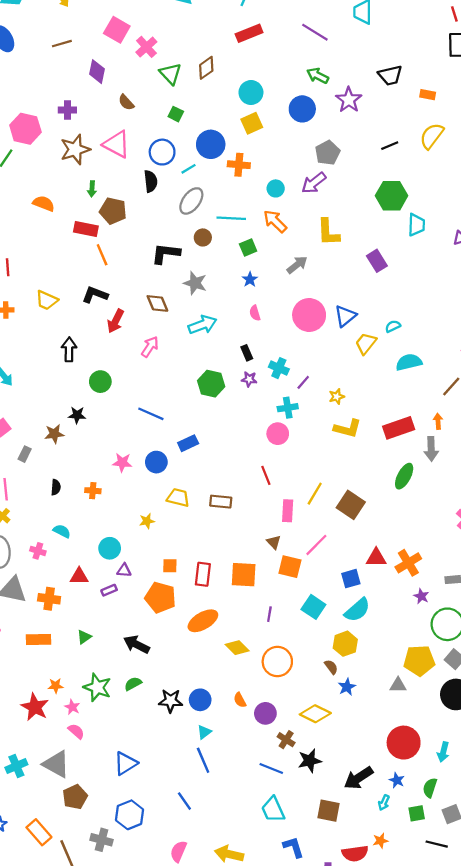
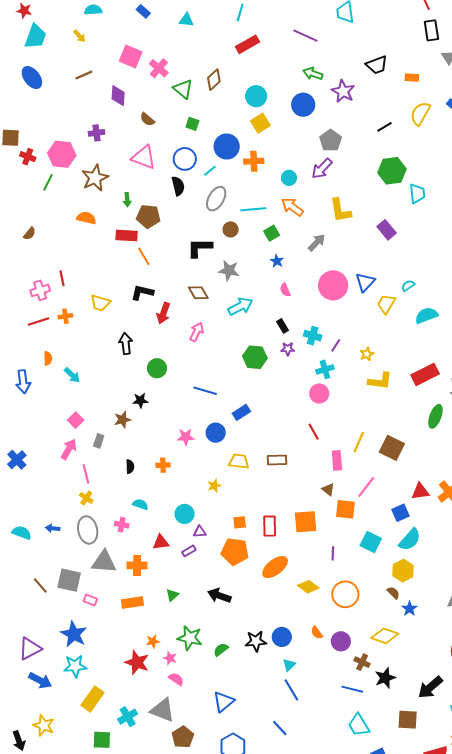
brown star: (75, 149) -> (95, 178), moved
green semicircle: (133, 684) -> (221, 650), moved

